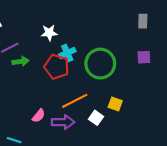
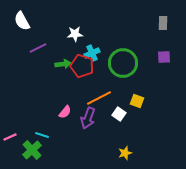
green arrow: (20, 61) -> (63, 64), moved
purple arrow: (63, 122) -> (88, 118), turned 110

